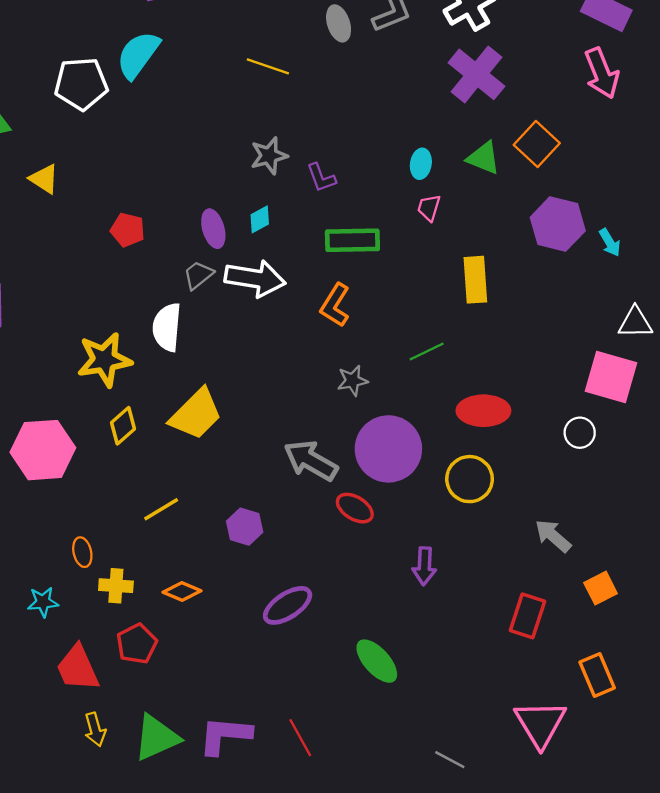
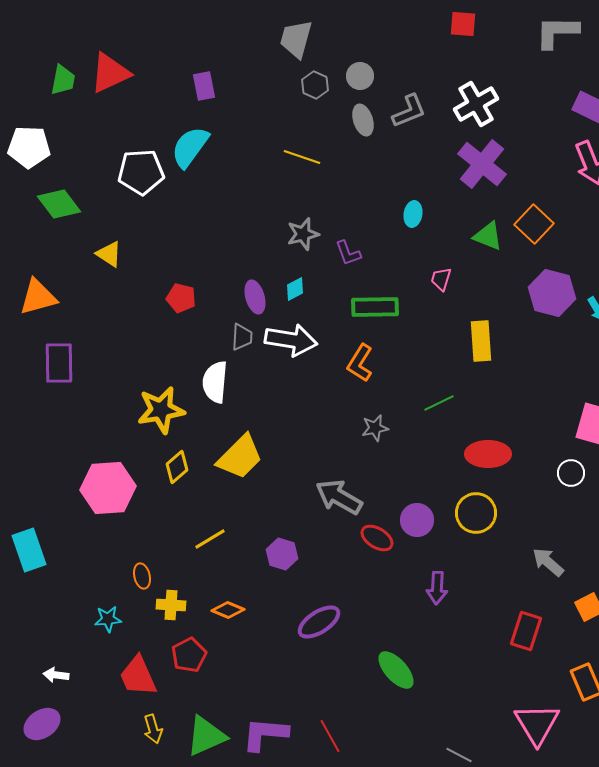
cyan ellipse: (421, 164) -> (413, 214), moved
gray trapezoid: (198, 275) -> (242, 337), turned 132
purple circle: (388, 449) -> (417, 520), moved, size x0.6

